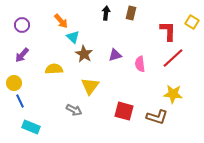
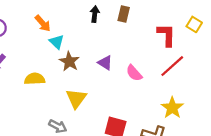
purple triangle: (115, 55) -> (105, 63), turned 48
pink semicircle: (140, 64) -> (134, 73), turned -35
yellow star: (173, 94) -> (172, 108), turned 30

